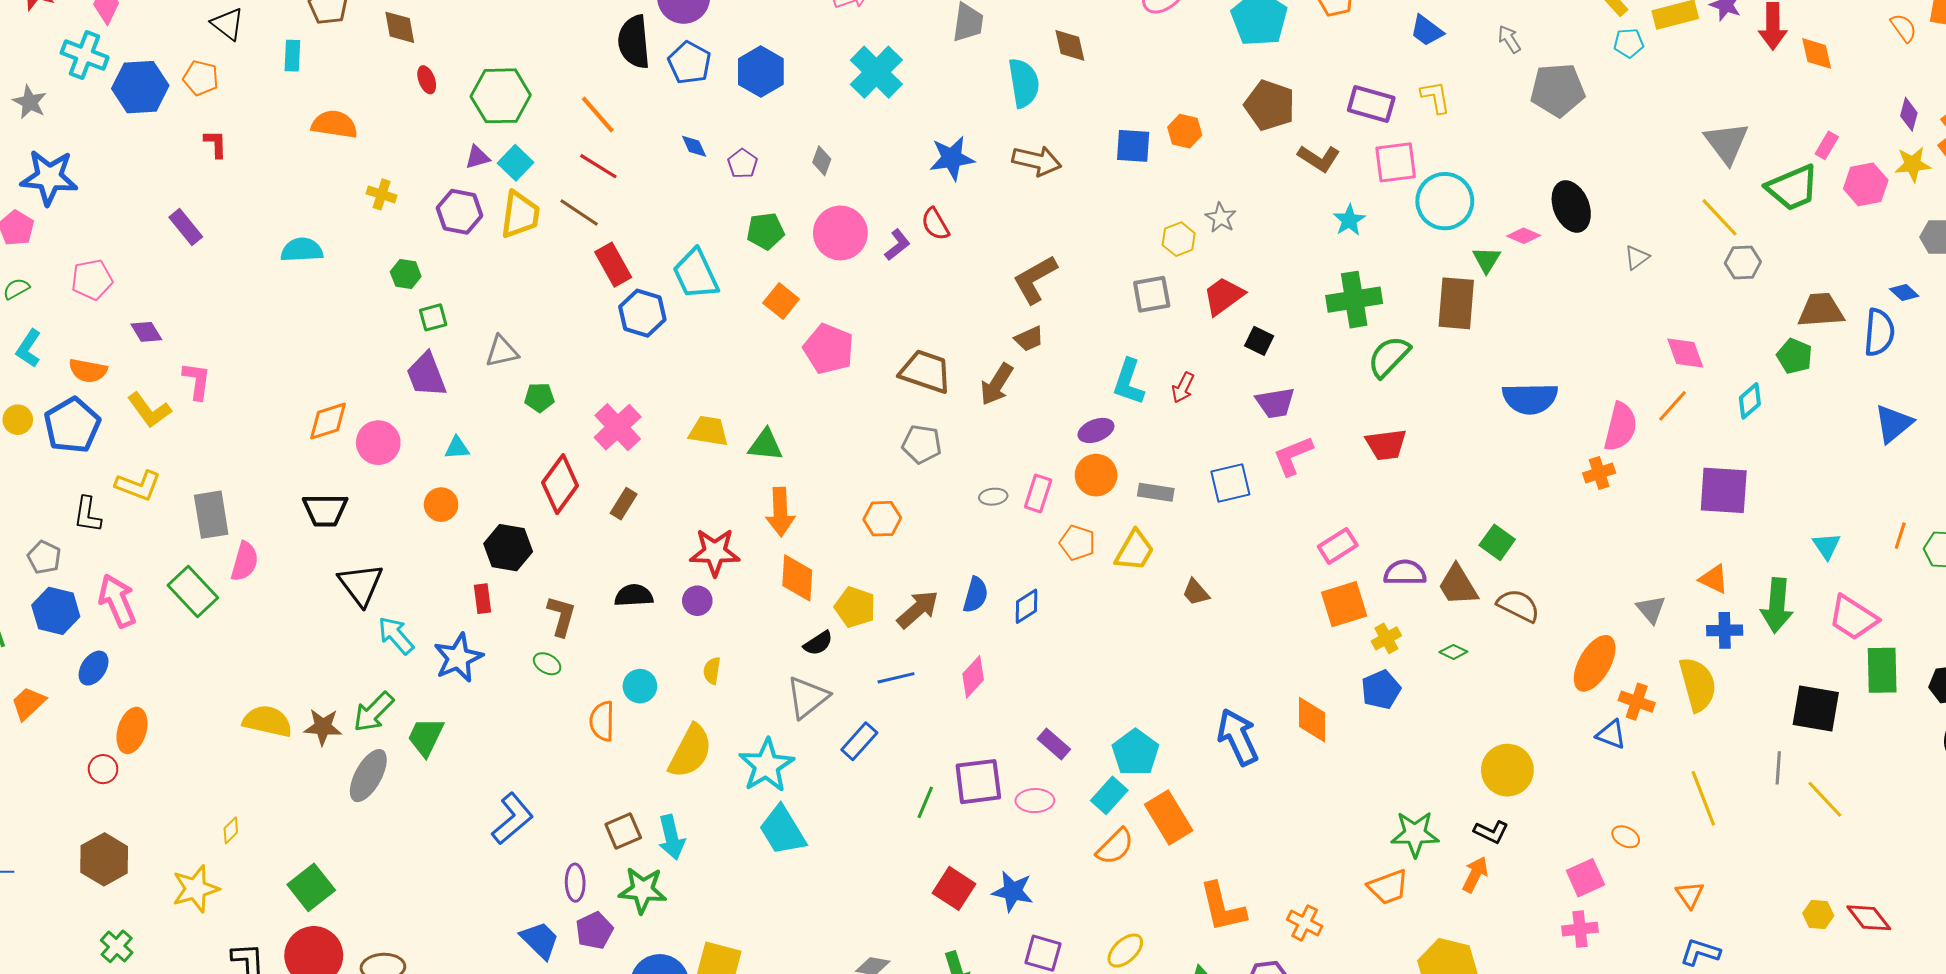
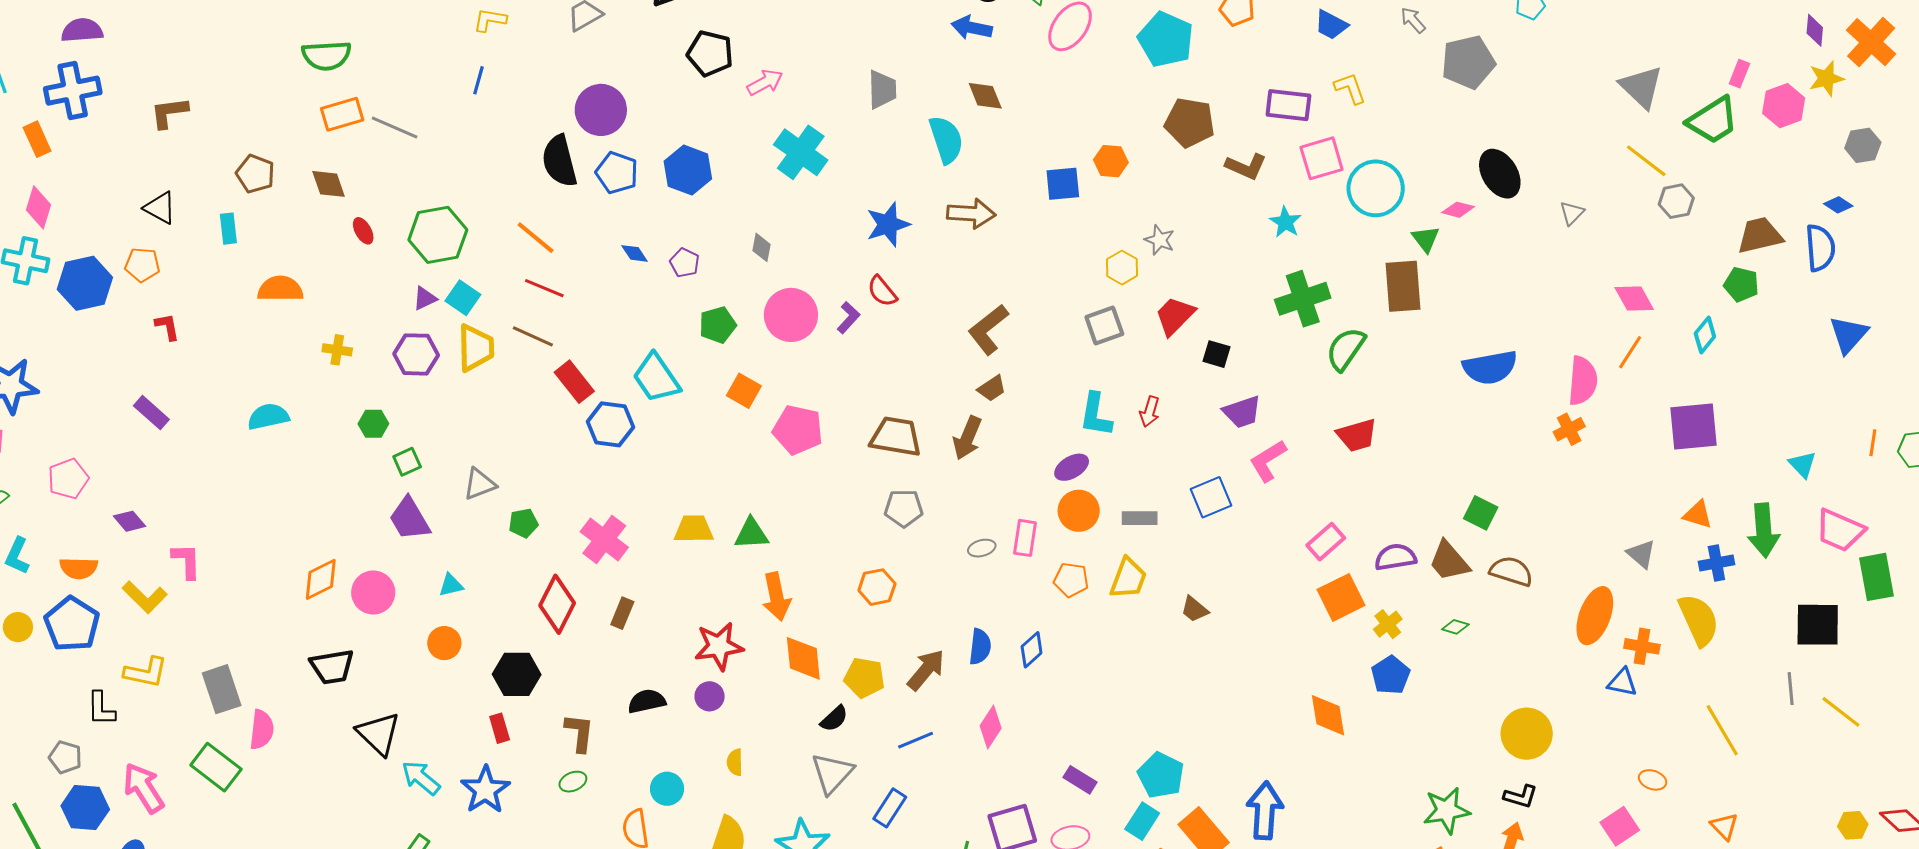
green ellipse: (547, 664) -> (573, 782), turned -44
blue arrow: (1238, 737) -> (1265, 811), moved, turned 38

